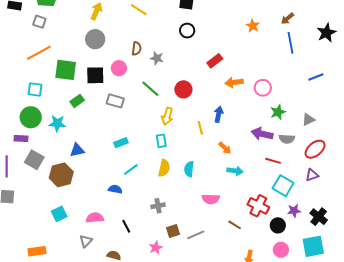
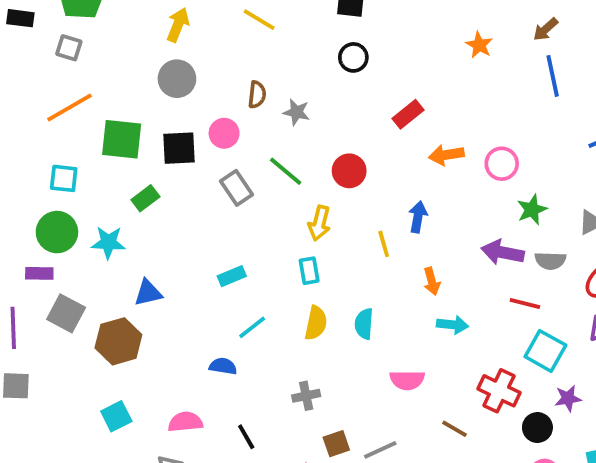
gray rectangle: (115, 101) -> (237, 188), moved, turned 42
orange arrow: (225, 148) -> (432, 281), turned 32

